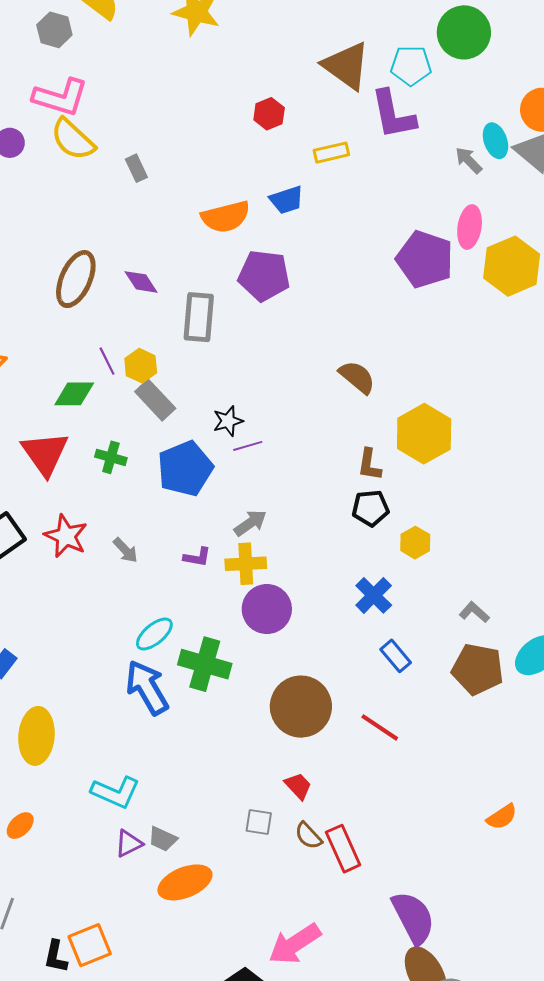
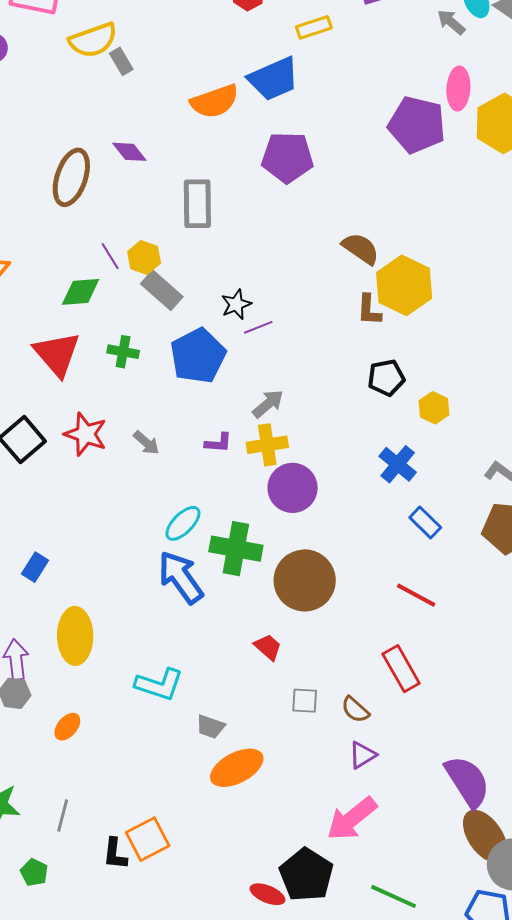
yellow semicircle: (73, 139) -> (93, 40), moved, turned -57
blue trapezoid: (287, 200) -> (274, 79), size x1.5
purple pentagon: (264, 276) -> (287, 157), moved
purple diamond: (141, 282) -> (129, 152), moved
yellow hexagon: (424, 434) -> (404, 285), moved
brown L-shape: (369, 465) -> (369, 310), moved
brown circle: (301, 707) -> (305, 580), moved
red trapezoid: (298, 786) -> (268, 647), moved
purple triangle: (129, 843) -> (362, 755), moved
red rectangle: (343, 849) -> (401, 669), moved

